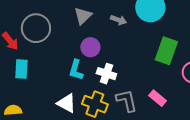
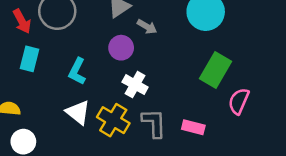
gray arrow: (119, 20) -> (147, 27), moved
cyan L-shape: (76, 70) -> (77, 71), moved
pink rectangle: (158, 98) -> (193, 127), turned -36

